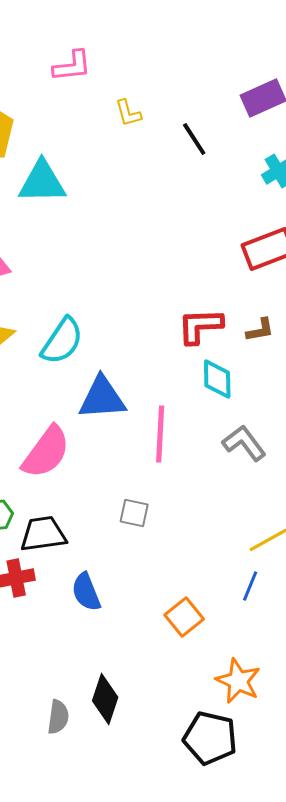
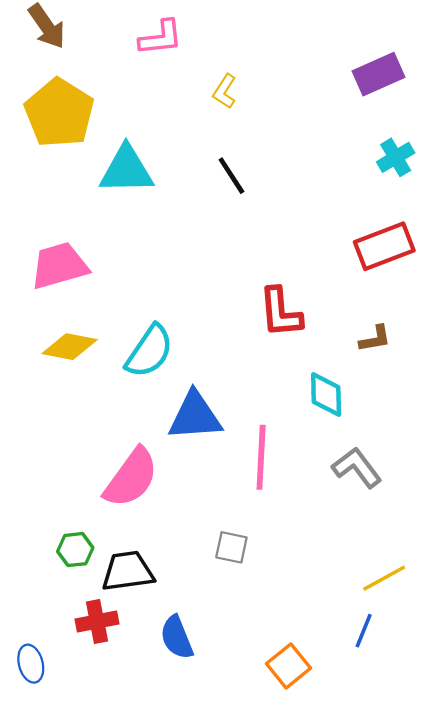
yellow L-shape: (128, 113) -> (225, 91), turned 48
black line: (194, 139) -> (231, 176), moved
red L-shape: (200, 326) -> (280, 312), moved, turned -93

